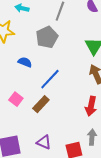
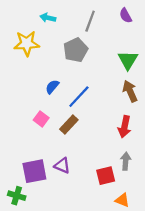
blue semicircle: (25, 62) -> (52, 87), moved, turned -72
purple triangle: (44, 142) -> (62, 166), moved

